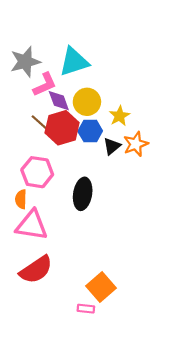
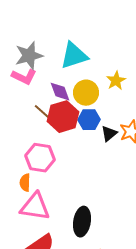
pink L-shape: (45, 84) -> (24, 77), moved, turned 50
yellow star: (119, 116) -> (116, 81), moved
black ellipse: (83, 194) -> (82, 222), moved

